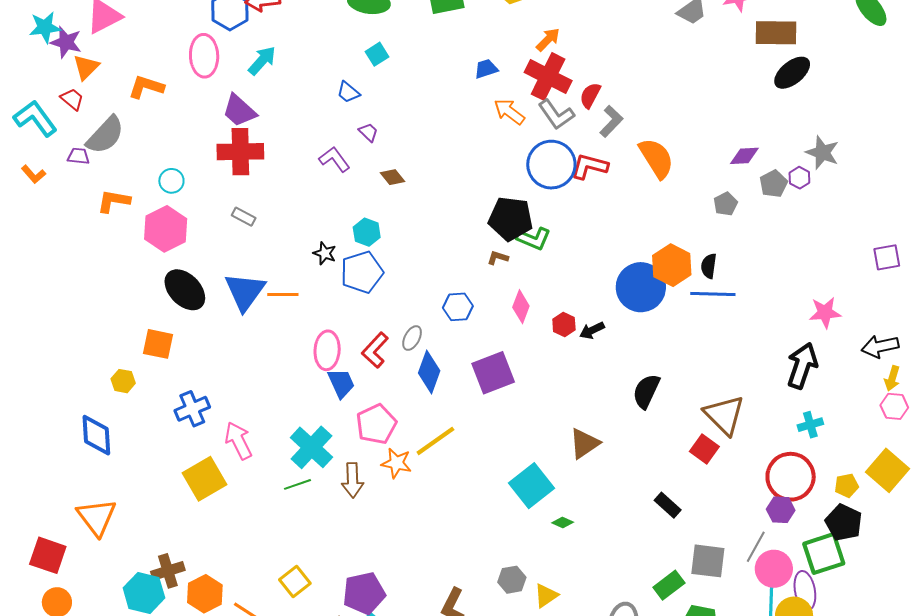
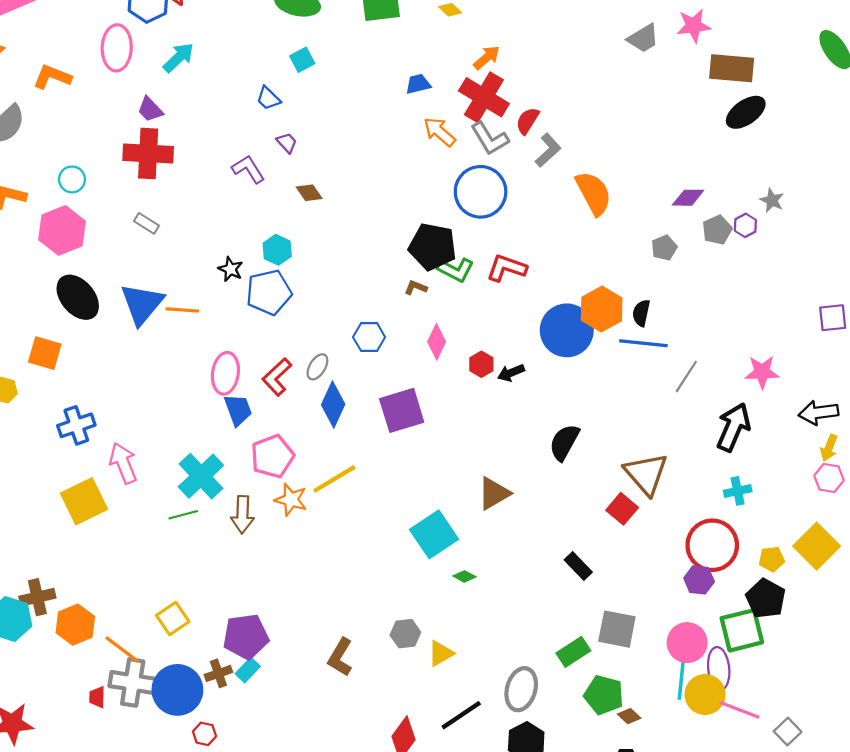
purple trapezoid: (239, 111) -> (150, 109), size x0.7
gray star: (822, 153) -> (772, 200), size x0.7
red L-shape: (589, 166) -> (506, 268), moved
gray line: (756, 547) -> (686, 376), moved

